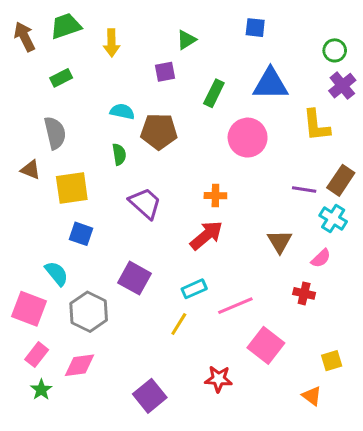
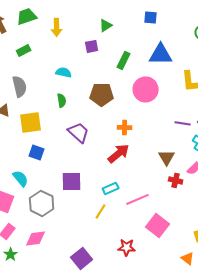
brown pentagon: (159, 131) -> (102, 94), moved
purple square: (134, 278) -> (72, 181), turned -30
red cross: (304, 293) -> (176, 180), moved

